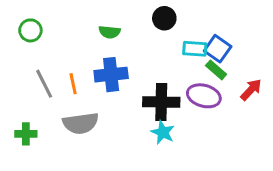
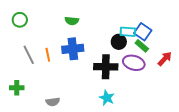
black circle: (164, 18) -> (119, 42), moved
gray semicircle: (81, 123) -> (53, 102), moved, size x0.6
cyan star: (163, 132) -> (107, 98), moved

